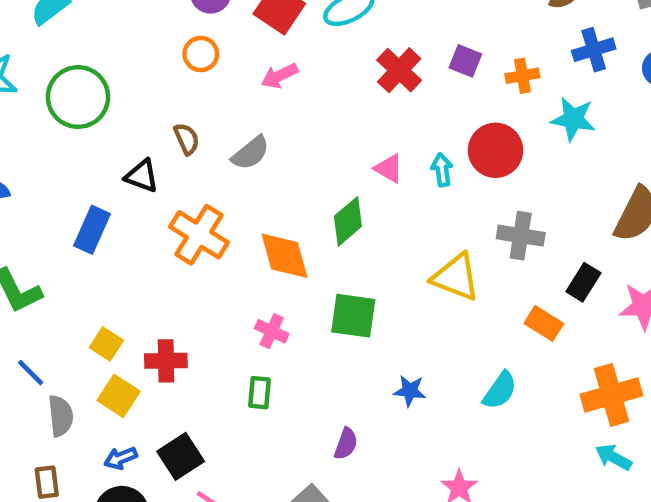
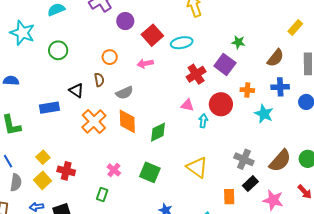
orange circle: (201, 54) -> (110, 57), moved
purple square: (465, 61) -> (225, 64), moved, size x1.5
green circle: (78, 97) -> (58, 50), size x0.7
red circle: (496, 150) -> (221, 104), moved
pink triangle: (389, 168) -> (187, 105), moved, turned -32
blue rectangle: (92, 230) -> (49, 108), turned 42
gray cross: (521, 236) -> (244, 159), moved
orange diamond: (284, 256) -> (127, 121), moved
orange rectangle: (544, 323) -> (229, 197), turned 42

